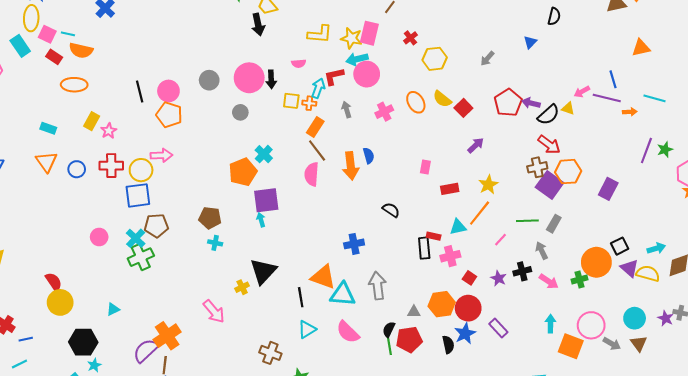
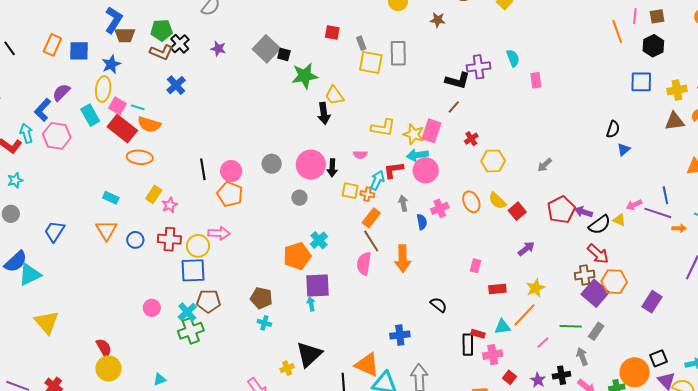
blue triangle: (530, 42) -> (624, 149), moved
red rectangle: (54, 57) -> (122, 129), size x1.8
blue semicircle: (369, 156) -> (422, 222), moved

